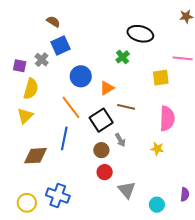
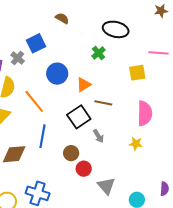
brown semicircle: (53, 22) -> (62, 18), moved
orange line: (71, 107) -> (34, 101), moved
brown circle: (101, 150) -> (71, 153), moved

